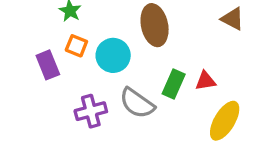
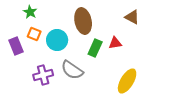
red triangle: (205, 81) -> (115, 43), moved
green rectangle: (174, 84) -> (95, 48), moved

